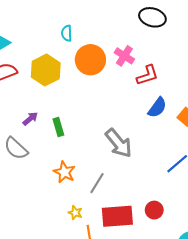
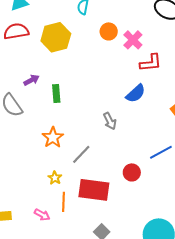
orange circle: (90, 60) -> (109, 31), moved, size x0.6
blue semicircle: (157, 108) -> (136, 93), moved
gray arrow: (119, 143) -> (110, 121), size x0.6
red circle: (154, 210) -> (132, 172), moved

